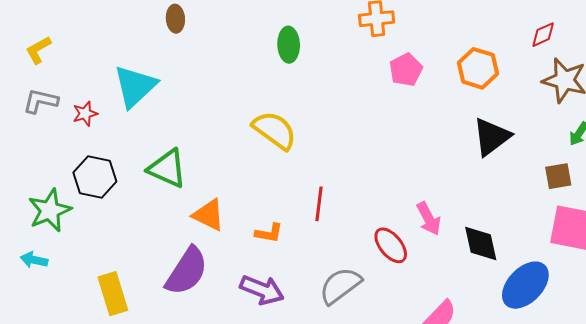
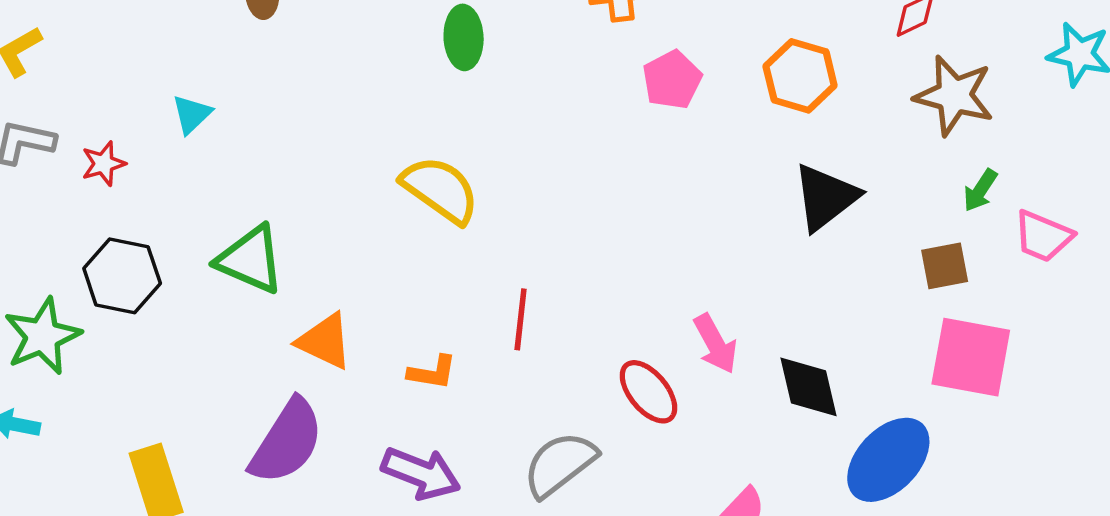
cyan triangle: (135, 86) -> (192, 114), size x0.5

